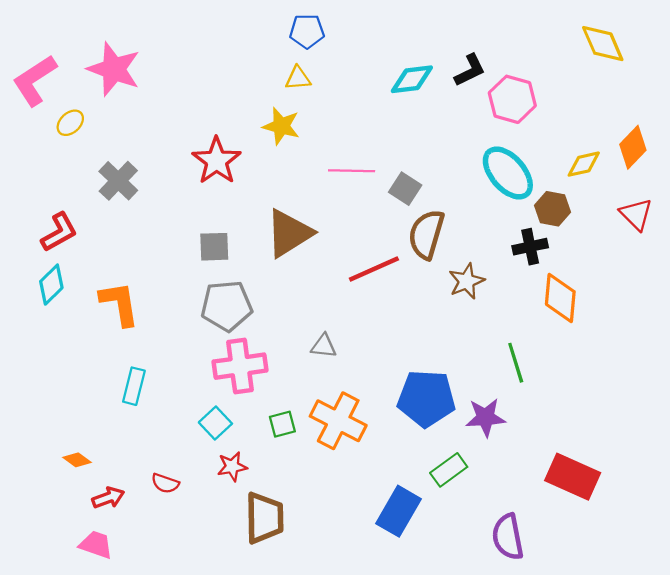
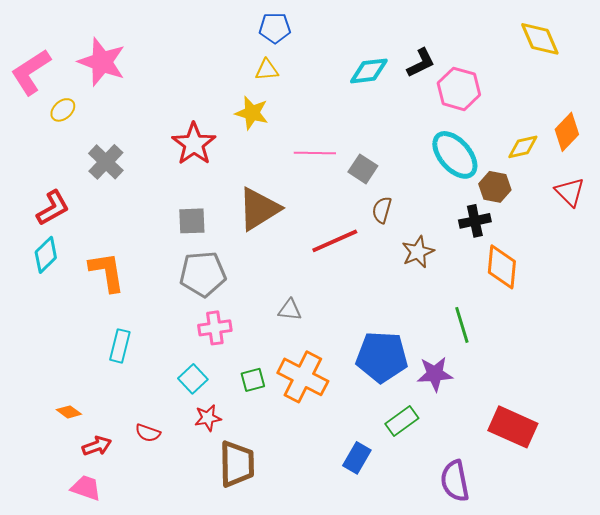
brown semicircle: (426, 234) -> (382, 210), size x0.6
pink cross: (240, 366) -> (215, 328), size x0.7
blue rectangle: (398, 511) -> (357, 458), size x0.7

